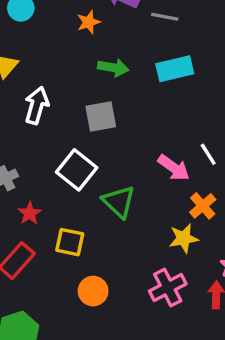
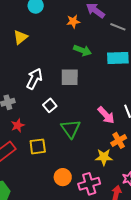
white arrow: (37, 105) -> (34, 79), moved
white square: (77, 170) -> (50, 105), size x0.6
yellow square: (70, 242) -> (38, 146), turned -30
orange circle: (93, 291) -> (63, 177), moved

